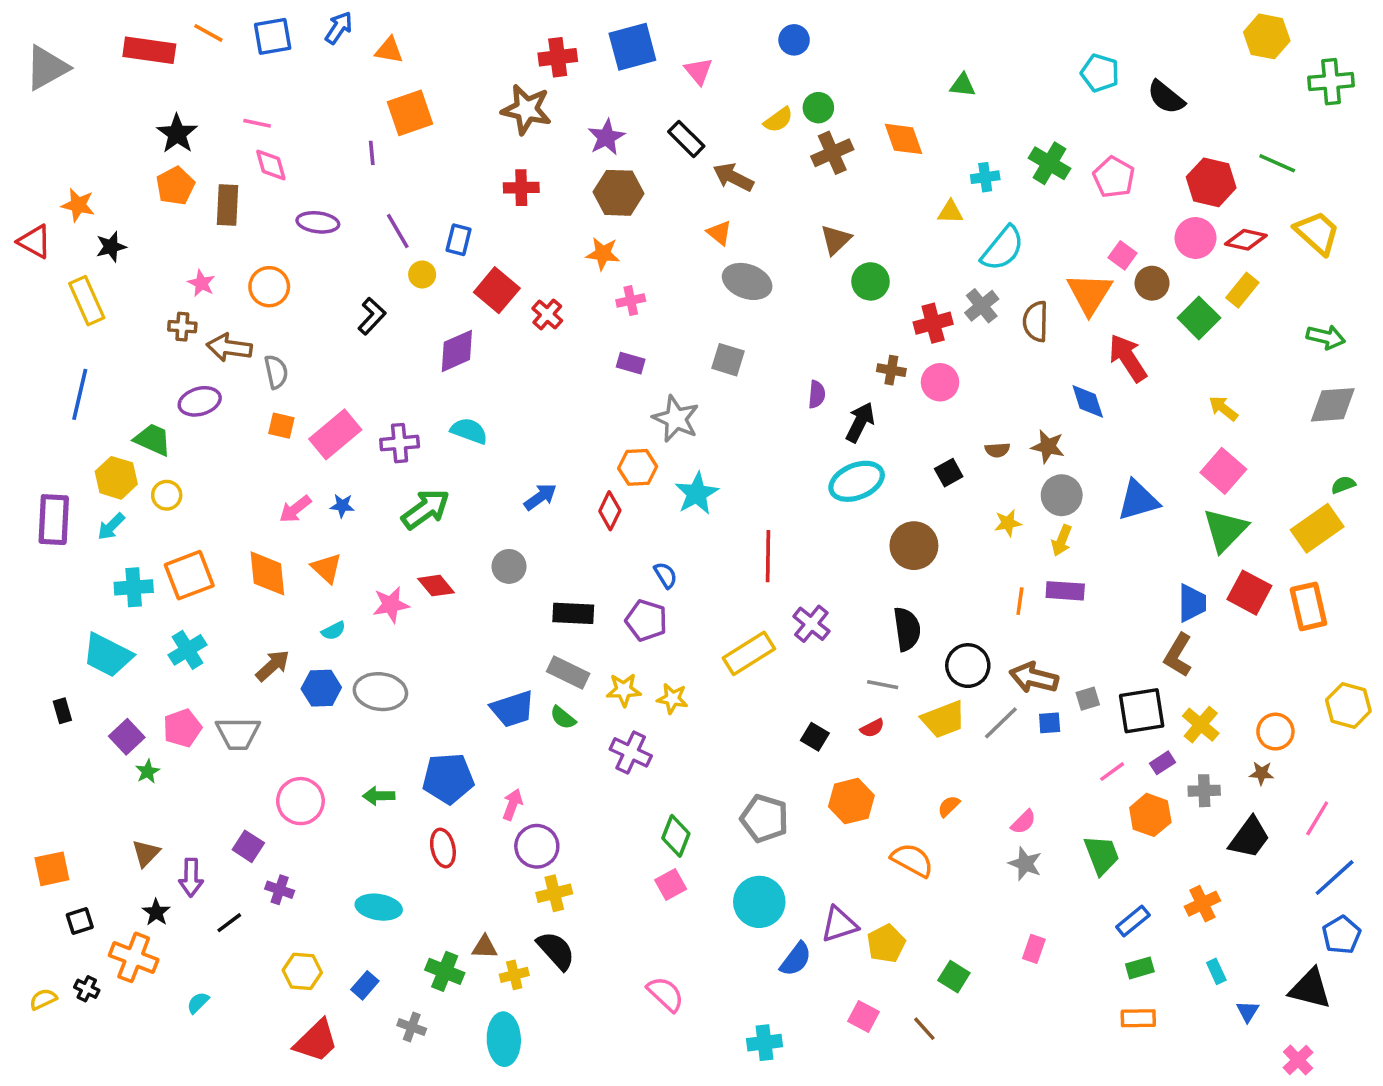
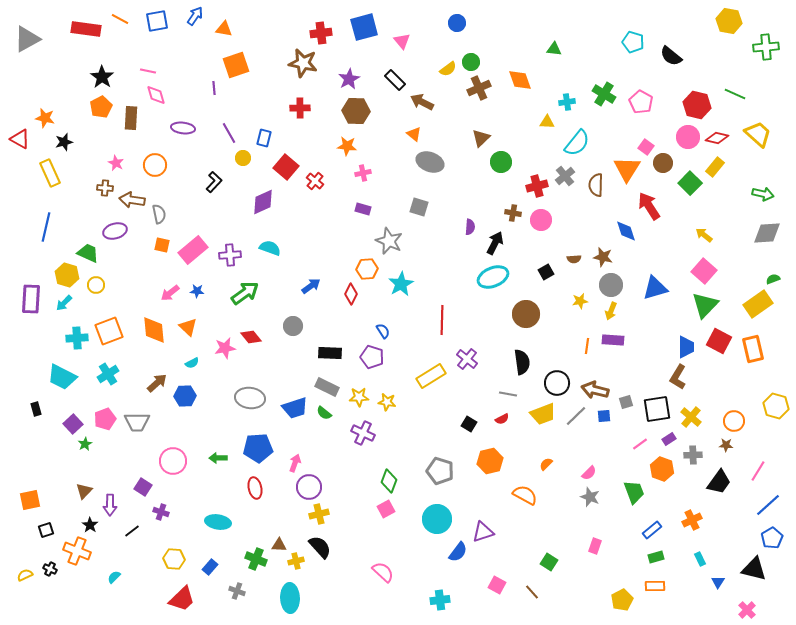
gray ellipse: (380, 692) -> (250, 398), moved
yellow pentagon: (886, 944) -> (622, 600), moved

